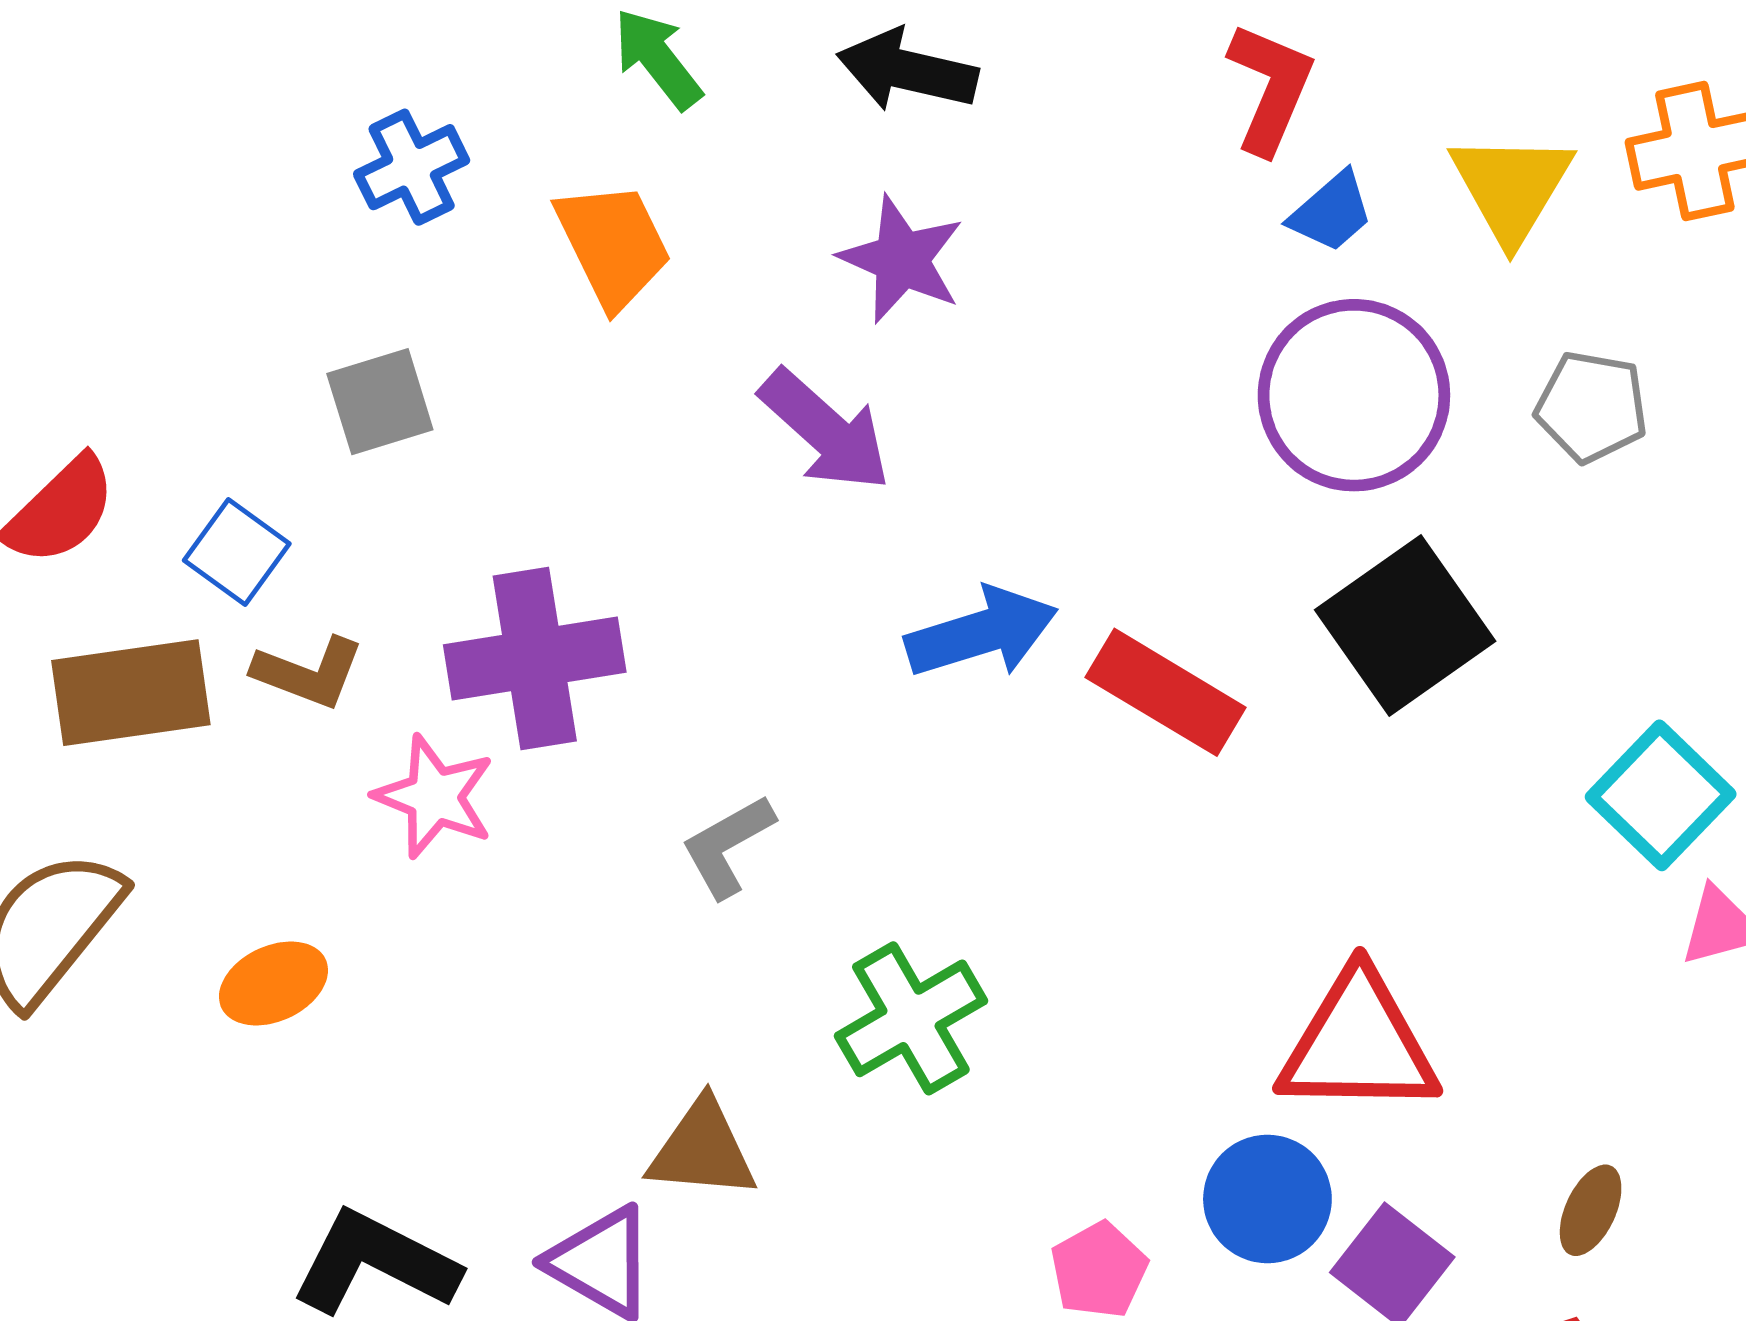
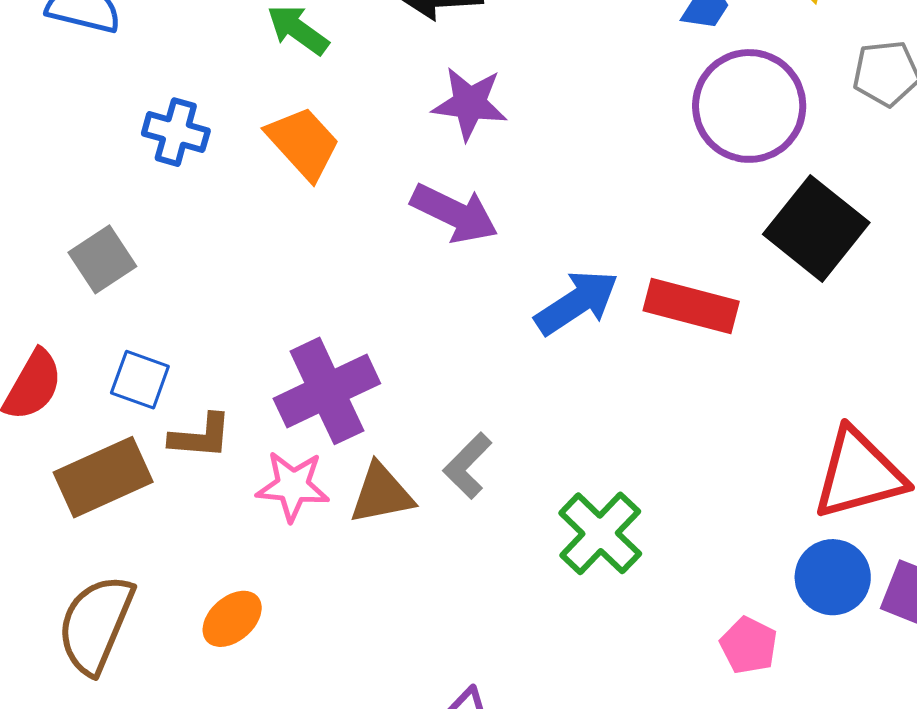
blue cross: (412, 167) -> (176, 132), turned -32
gray square: (380, 402) -> (102, 259), moved
brown triangle: (702, 1150) -> (381, 494), moved

